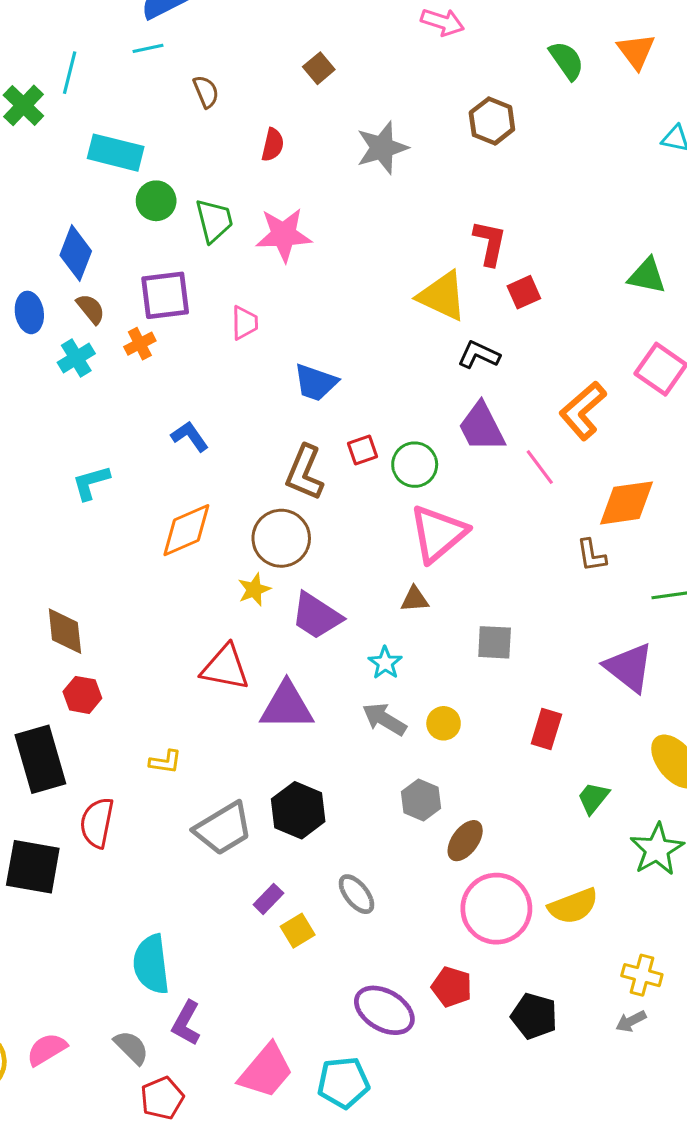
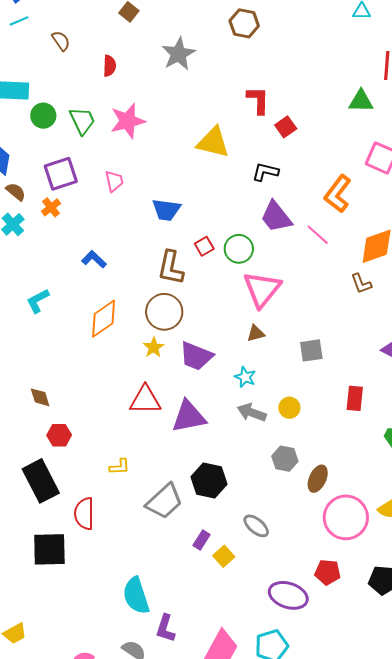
yellow triangle: (442, 296) -> (213, 142), moved
brown diamond: (65, 631) -> (40, 397), size x0.7

